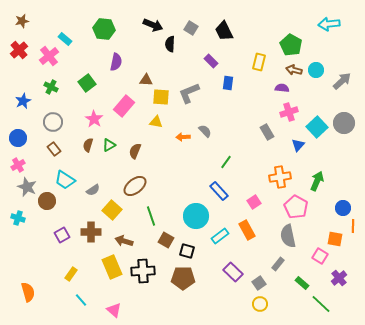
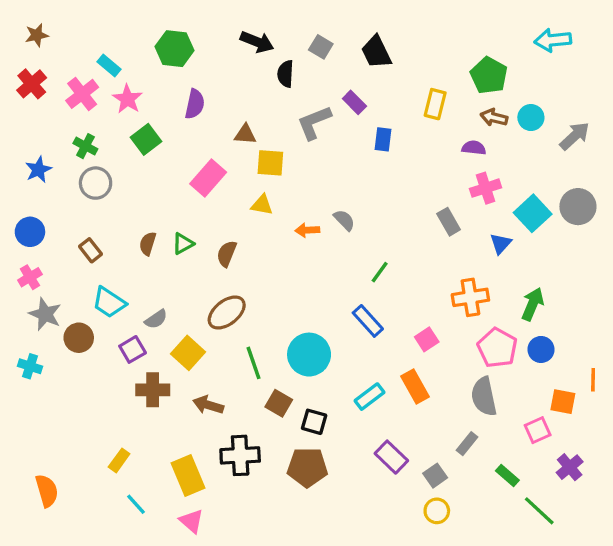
gray L-shape: (189, 93) -> (314, 123), moved
pink star: (94, 119) -> (127, 99), moved
gray circle: (53, 122) -> (96, 183), moved
blue circle: (343, 208) -> (541, 349), moved
cyan circle: (196, 216) -> (309, 355), moved
purple square: (62, 235) -> (133, 349), moved
pink square: (320, 256) -> (538, 430), turned 35
yellow rectangle: (112, 267) -> (188, 476), moved

